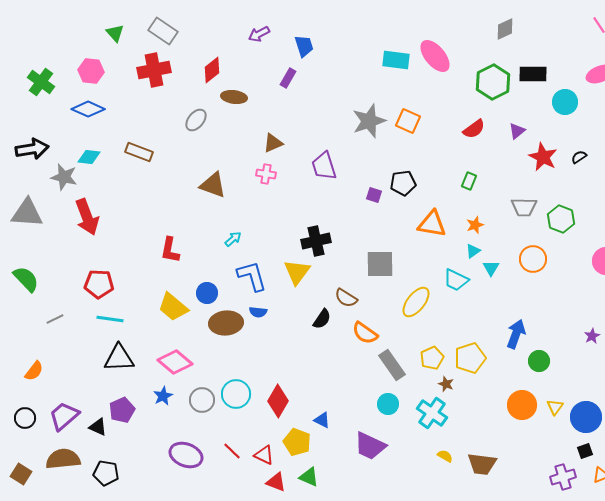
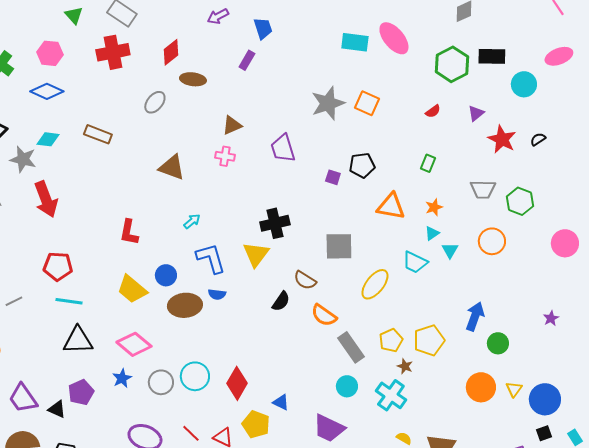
red semicircle: (474, 129) -> (433, 111), size x0.7
purple trapezoid: (64, 416) -> (23, 398), turned -84

